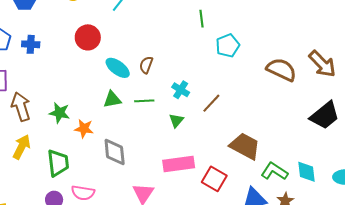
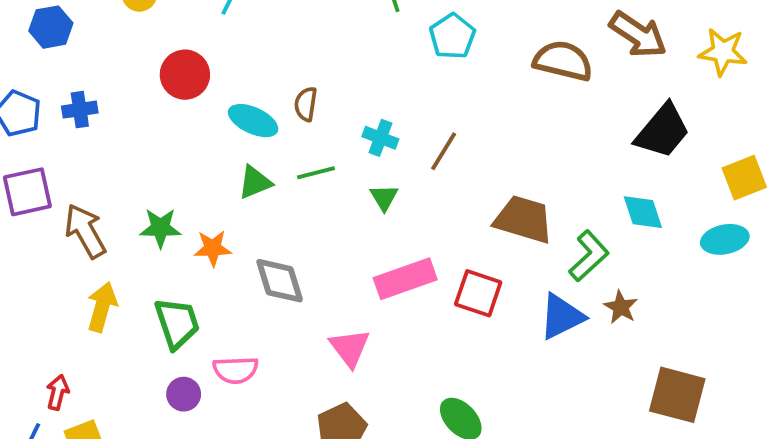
green L-shape: (274, 171) -> (589, 256), turned 116
cyan diamond: (307, 172) -> (643, 212), moved

